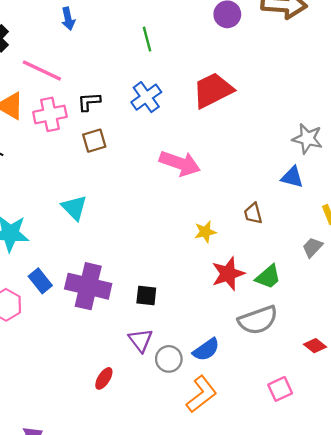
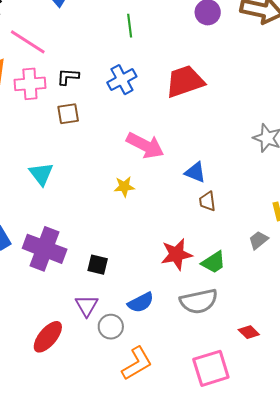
blue triangle: (292, 177) -> (195, 172), moved
yellow star: (205, 232) -> (124, 187), moved
blue semicircle: (206, 350) -> (141, 302), moved
red ellipse: (104, 378) -> (48, 337), size x1.6
pink square: (280, 389) -> (211, 368), size x1.6

